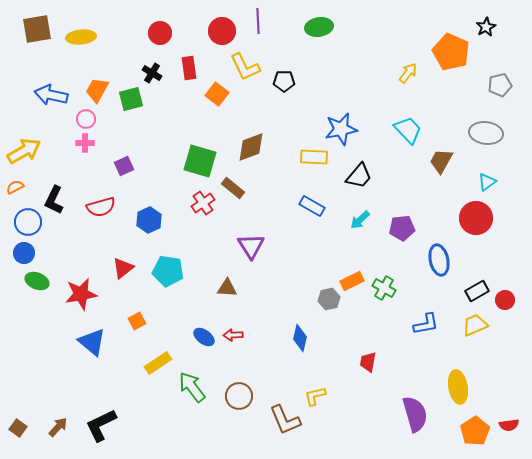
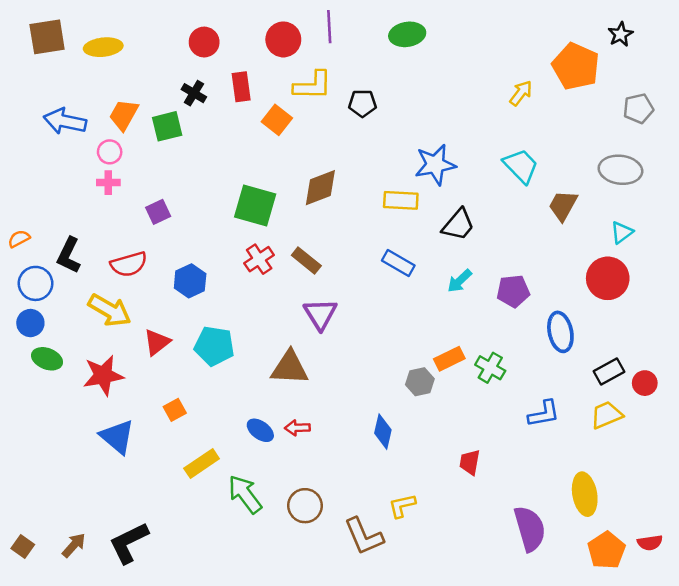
yellow L-shape: (245, 67) -> (313, 85), turned -64
yellow arrow: (24, 151) -> (110, 310), moved, turned 60
brown rectangle: (233, 188) -> (306, 260), moved
brown triangle: (227, 288) -> (290, 368), size x1.5

